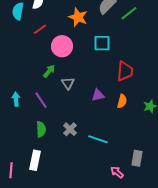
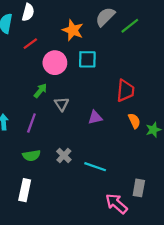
cyan square: (102, 43) -> (87, 59), moved
purple line: (41, 100) -> (31, 123), turned 54
orange semicircle: (122, 101) -> (134, 121), moved, turned -40
green semicircle: (41, 129) -> (31, 155), turned 84
pink arrow: (117, 172) -> (116, 204), size x1.5

